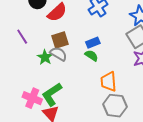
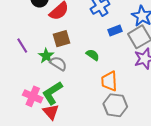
purple line: (22, 37) -> (22, 46), moved
blue rectangle: (93, 43) -> (115, 31), moved
gray semicircle: (58, 54) -> (58, 63), moved

